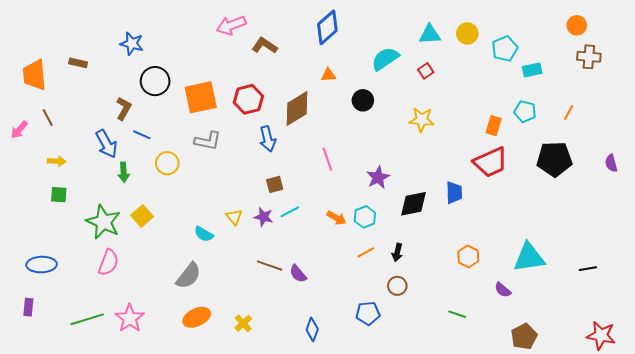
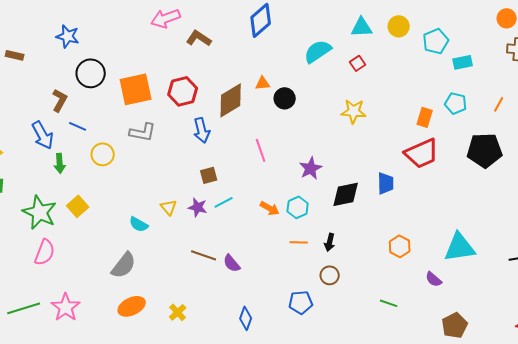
orange triangle: (328, 75) -> (263, 83), moved
black circle: (363, 100) -> (285, 98), moved
orange line: (366, 252) -> (299, 242), turned 30

